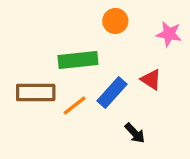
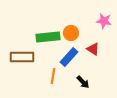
orange circle: (115, 21) -> (71, 33), moved
orange line: (75, 106) -> (53, 76), moved, turned -42

